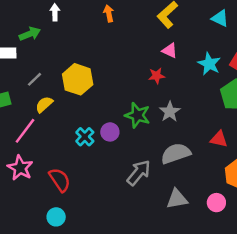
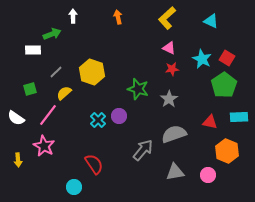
red star: (157, 76) -> (172, 69), moved
green star: (137, 115) -> (138, 89), moved
red semicircle: (60, 180) -> (94, 164), moved

